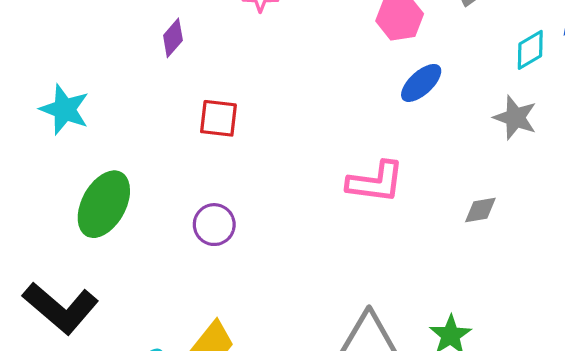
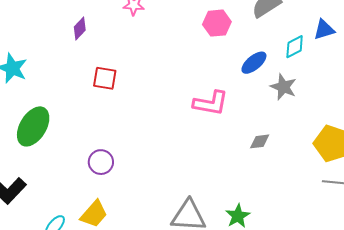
blue ellipse: (421, 83) -> (254, 63), moved
pink L-shape: (376, 182) -> (211, 103), moved
purple circle: (214, 225) -> (101, 162), moved

